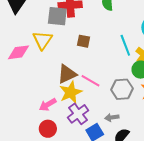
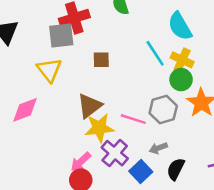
pink diamond: (18, 52) -> (25, 110), moved
pink line: (91, 81) -> (133, 119), moved
yellow star: (71, 92) -> (99, 128), turned 30
pink arrow: (48, 105) -> (81, 162), moved

